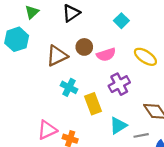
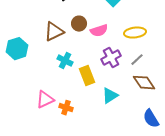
cyan hexagon: (17, 39) -> (17, 49), moved
yellow ellipse: (145, 57) -> (135, 33), turned -40
gray line: (141, 135) -> (137, 60), moved, turned -32

